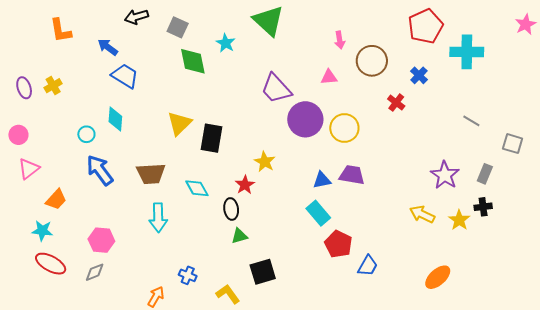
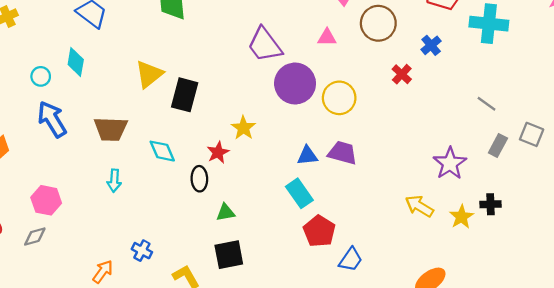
gray rectangle: (485, 174) -> (498, 145), moved
cyan arrow: (158, 218) -> (114, 181), size x0.7
green triangle: (239, 236) -> (226, 212), moved

